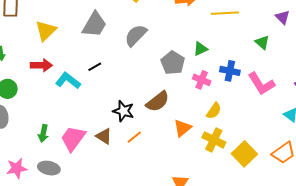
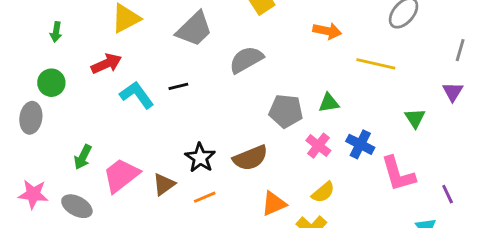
gray pentagon: (173, 63) -> (286, 111), turned 30
red arrow: (41, 65) -> (106, 64), turned -40
brown triangle: (104, 136) -> (164, 184), turned 36

